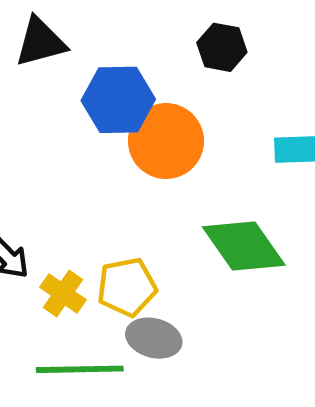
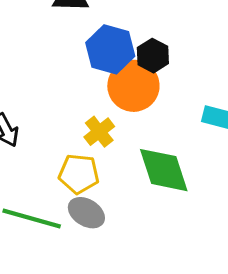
black hexagon: (222, 47) -> (153, 56), moved
yellow cross: (63, 294) -> (99, 132), moved

